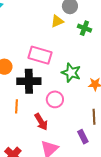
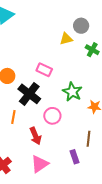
pink rectangle: (40, 55) -> (44, 70), size x0.7
black cross: (29, 81) -> (29, 94), turned 30

